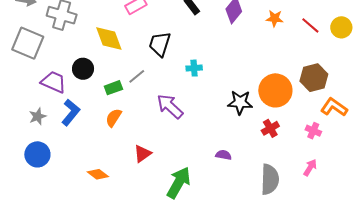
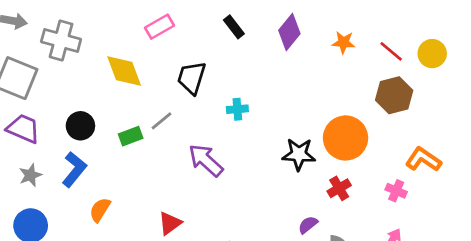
black circle: (83, 69) -> (80, 126), moved
brown hexagon: (314, 78) -> (394, 95), moved
purple trapezoid: (54, 82) -> (23, 129), moved
orange semicircle: (114, 118) -> (100, 210), moved
purple semicircle: (224, 155) -> (308, 225), moved, turned -49

